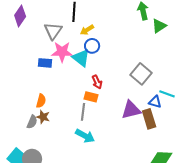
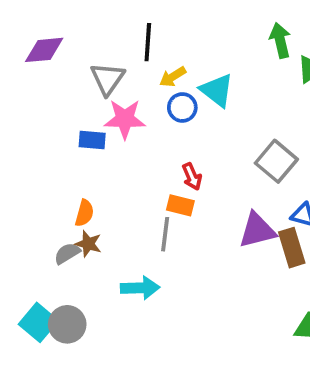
purple diamond: (20, 16) -> (44, 50), turned 50
cyan triangle: (81, 58) -> (217, 90), moved
gray semicircle: (32, 122) -> (67, 253), turned -144
cyan arrow: (85, 136) -> (140, 288), moved, turned -30

